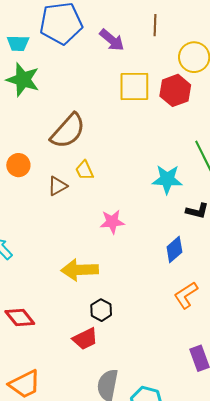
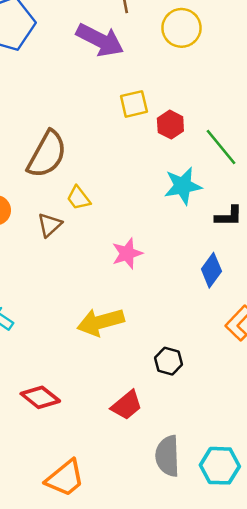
purple arrow: (112, 40) -> (100, 40), moved, size x1.4
yellow square: (134, 86) -> (134, 104), moved, size x0.7
red hexagon: (175, 90) -> (170, 125), moved, size x0.7
black hexagon: (101, 310) -> (169, 361), moved

